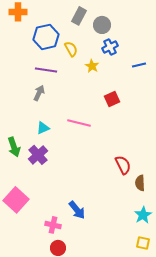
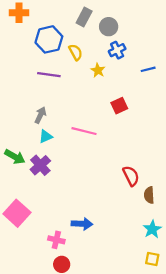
gray arrow: (39, 93) -> (40, 115), moved
green arrow: (14, 147) -> (15, 157), turned -42
blue arrow: (77, 210) -> (82, 224), turned -48

